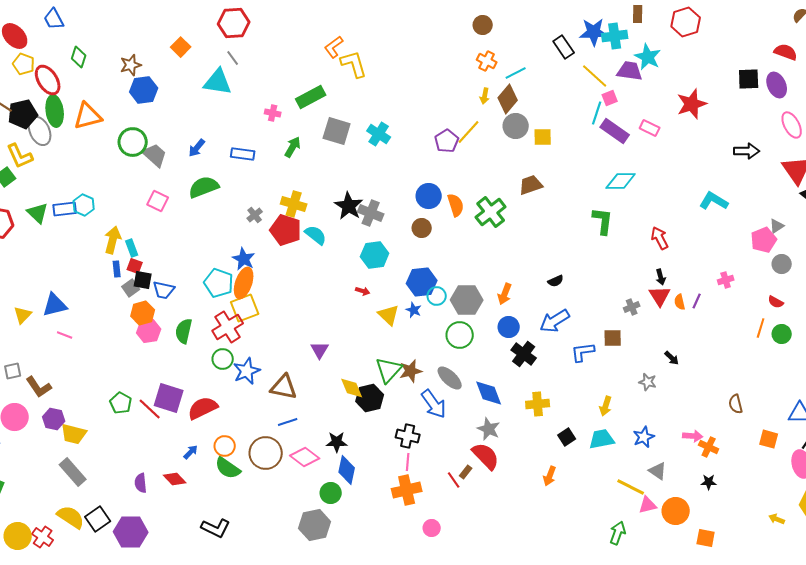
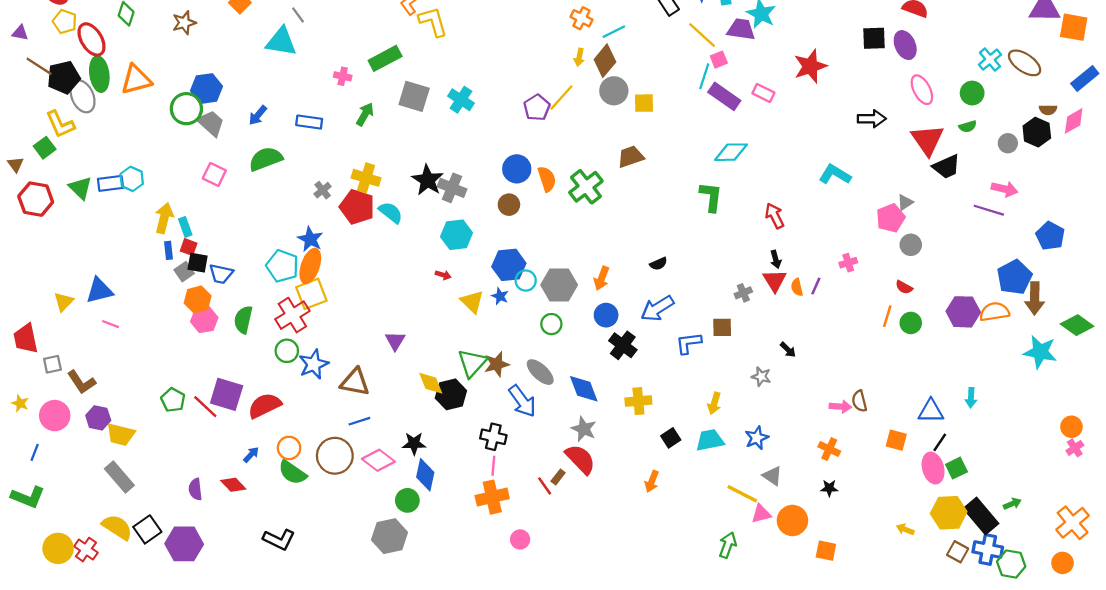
blue hexagon: (144, 90) -> (206, 89), moved
green circle: (460, 335) -> (551, 324), size x0.7
pink arrow: (693, 436) -> (840, 407), moved

